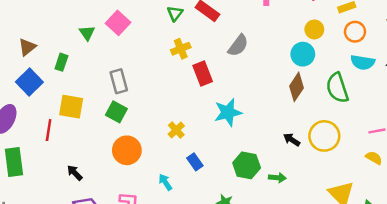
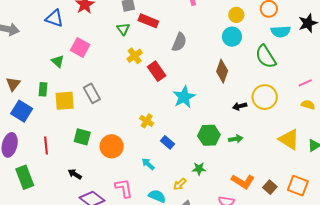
brown diamond: (297, 87) -> (222, 71), moved
yellow square: (71, 107) -> (65, 101), moved
green square: (116, 112) -> (82, 137), moved
black arrow: (292, 140) -> (240, 106), turned -32

